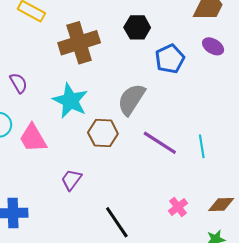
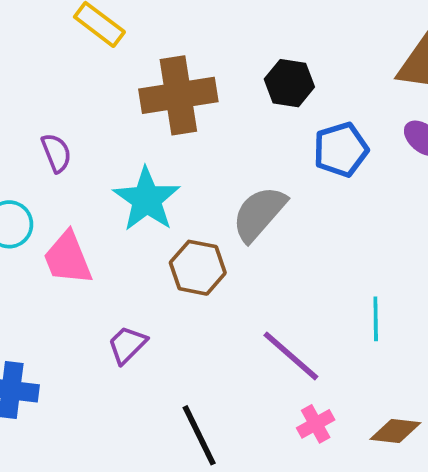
purple line: (160, 143) -> (291, 356), moved

